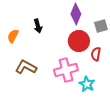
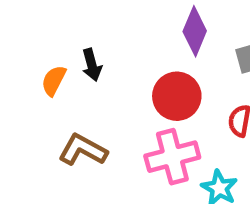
black arrow: (38, 26) -> (92, 65), moved
red circle: (79, 41) -> (177, 96), moved

